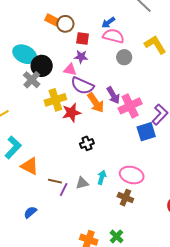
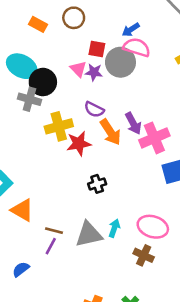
orange rectangle: (52, 20) -> (38, 24), moved
brown circle: (65, 24) -> (74, 18), moved
gray circle: (124, 57) -> (120, 62), moved, size x1.5
pink triangle: (70, 70) -> (78, 69), moved, turned 32
gray cross: (32, 80) -> (29, 99), turned -30
purple semicircle: (82, 86) -> (94, 110), size x0.7
gray triangle: (82, 183) -> (89, 234), size x1.6
purple line: (64, 190) -> (51, 246), moved

